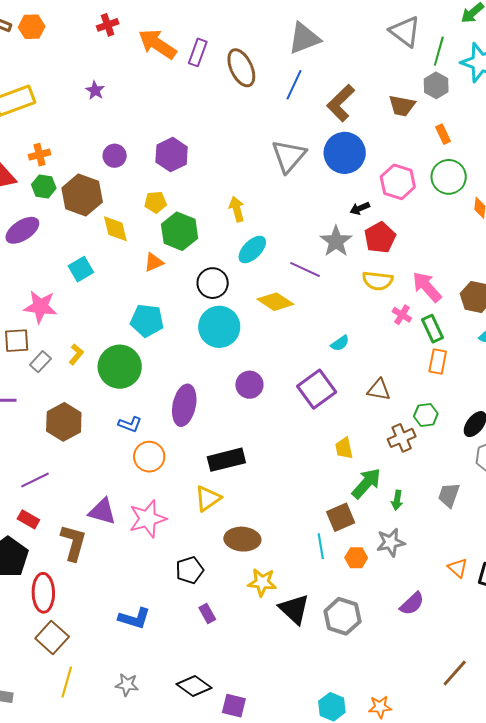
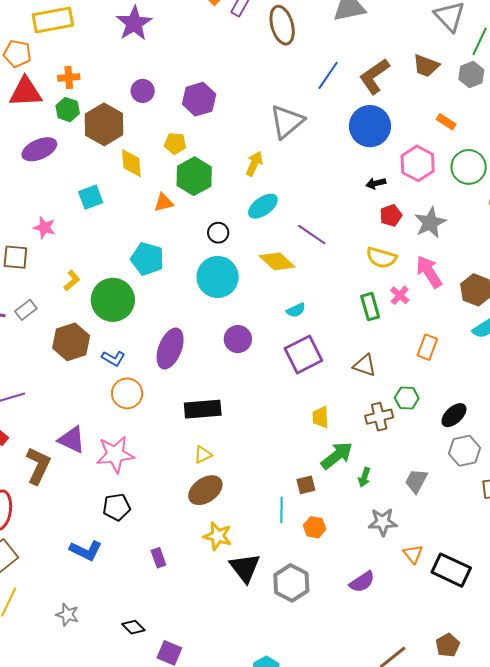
blue line: (294, 85) -> (328, 75), moved
purple star: (95, 90) -> (134, 23), size x1.8
brown trapezoid: (402, 106) -> (426, 66), moved
orange rectangle: (443, 134) -> (446, 122), moved, turned -42
gray triangle: (289, 156) -> (287, 122), moved
yellow arrow: (237, 209) -> (254, 164), turned 30
red pentagon: (380, 238) -> (391, 215), size x0.7
gray star: (336, 241) -> (430, 223), moved
black circle: (213, 283) -> (218, 233), size x0.7
pink star: (40, 307) -> (44, 228), size x0.7
green rectangle: (432, 329) -> (370, 307), moved
cyan semicircle: (340, 343) -> (296, 310), moved
gray rectangle: (40, 362) -> (26, 310), moved
brown hexagon: (64, 422) -> (71, 342), moved
yellow triangle: (208, 498) -> (203, 455), moved, size x0.7
brown square: (341, 517) -> (306, 485), size x0.7
brown ellipse: (242, 539) -> (205, 490), turned -48
gray star: (391, 542) -> (383, 522), moved
black pentagon: (190, 570) -> (117, 507), moved
black diamond: (194, 686) -> (133, 627), size x0.7

